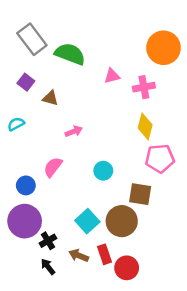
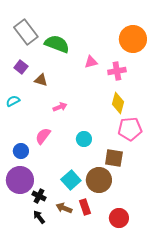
black cross: (48, 241) -> (39, 196), turned -32
red circle: (127, 268) -> (119, 218), moved

